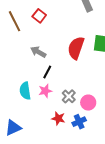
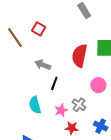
pink star: (45, 91) -> (61, 110), moved
pink circle: (88, 103) -> (98, 85), moved
blue cross: (79, 122) -> (101, 126), moved, turned -32

